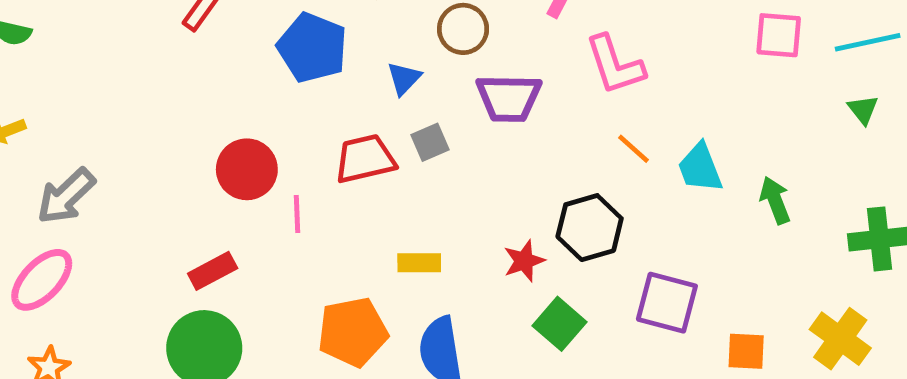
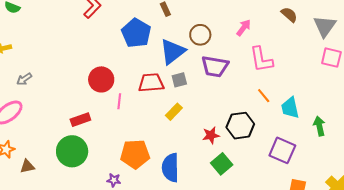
blue triangle: (404, 78) -> (172, 52), size x1.8
gray arrow: (66, 196) -> (24, 79), size x0.6
yellow rectangle: (419, 263) -> (174, 112), moved, turned -54
purple square: (667, 303) -> (282, 150), moved

